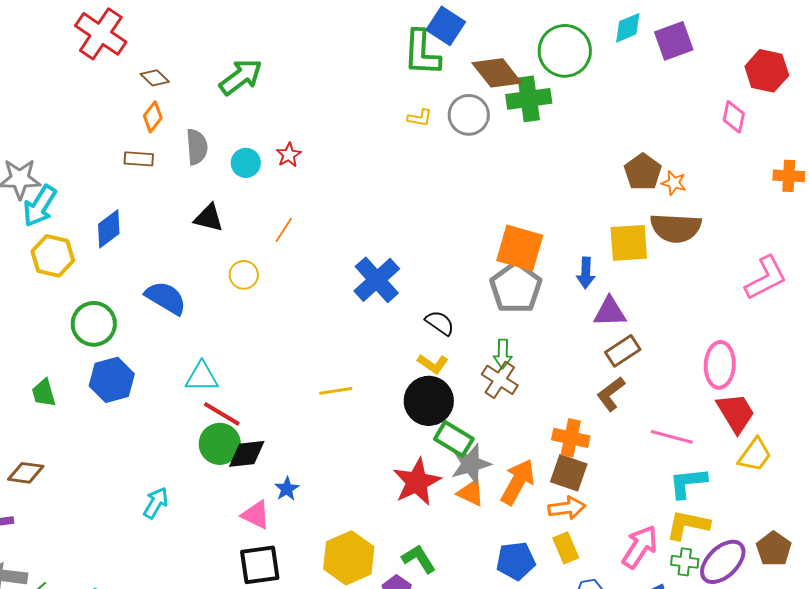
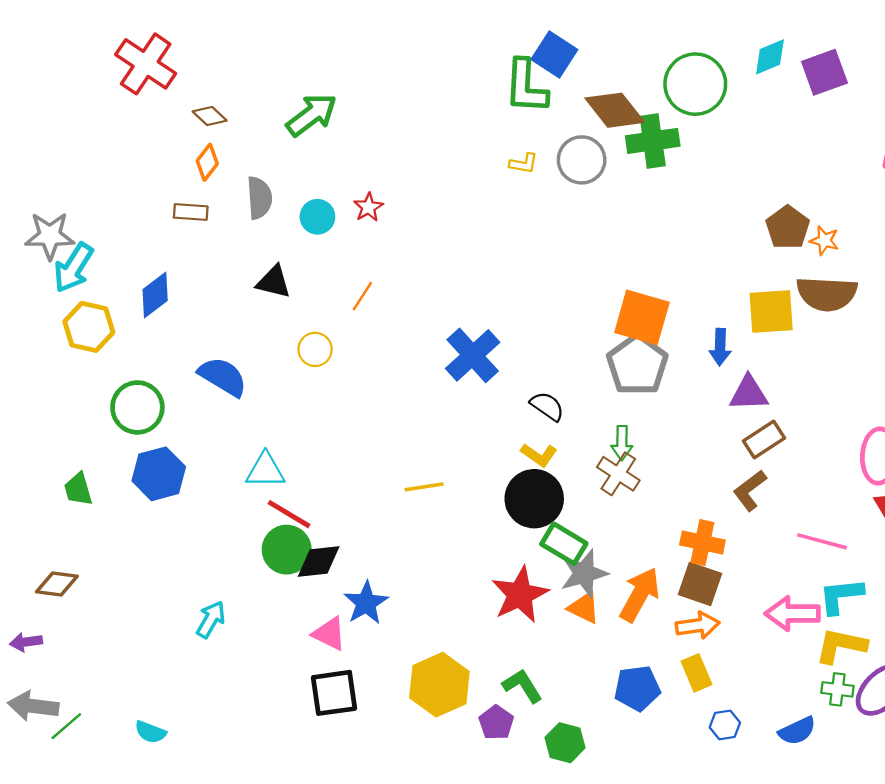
blue star: (287, 489) -> (366, 603), size x1.5
pink arrow: (640, 547) -> (792, 614), moved, turned -123

